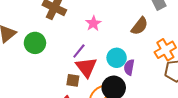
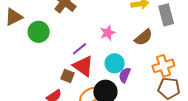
pink star: (93, 23) -> (108, 33), moved
red triangle: (86, 67) -> (83, 66), turned -30

